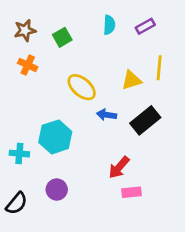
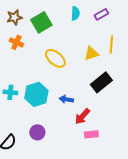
green square: (62, 37) -> (41, 22), size x1.5
blue arrow: (107, 115) -> (66, 99), moved
cyan cross: (19, 154) -> (10, 92), moved

